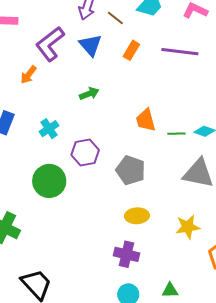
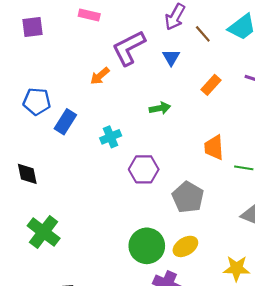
blue triangle: (90, 45) -> (171, 57), size x0.7
orange rectangle: (131, 50) -> (211, 85), moved
green circle: (49, 181) -> (147, 246), moved
yellow ellipse: (137, 216) -> (185, 246), turned -40

